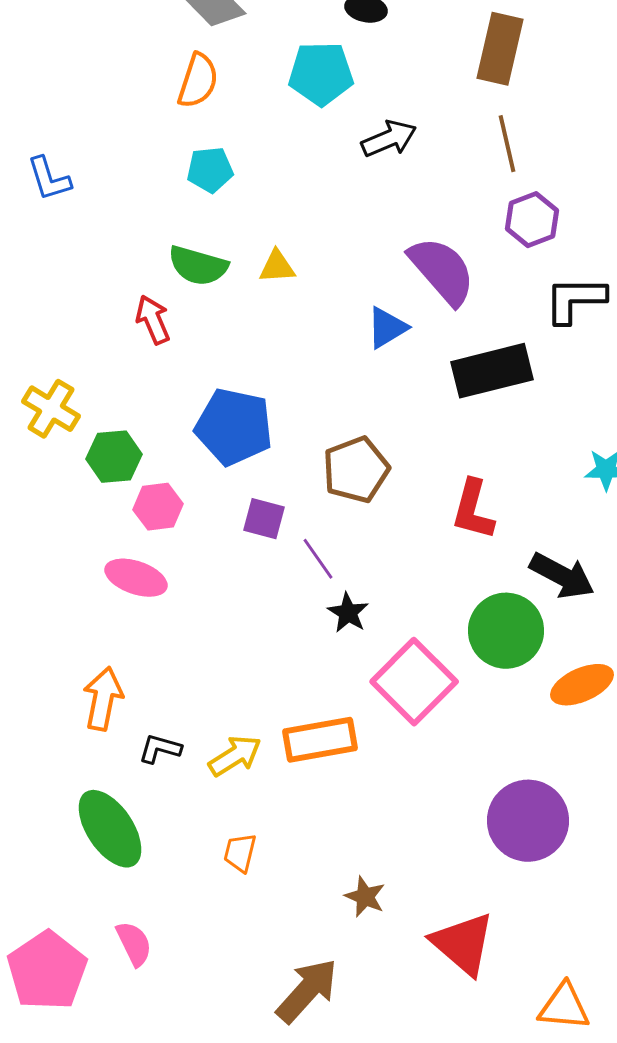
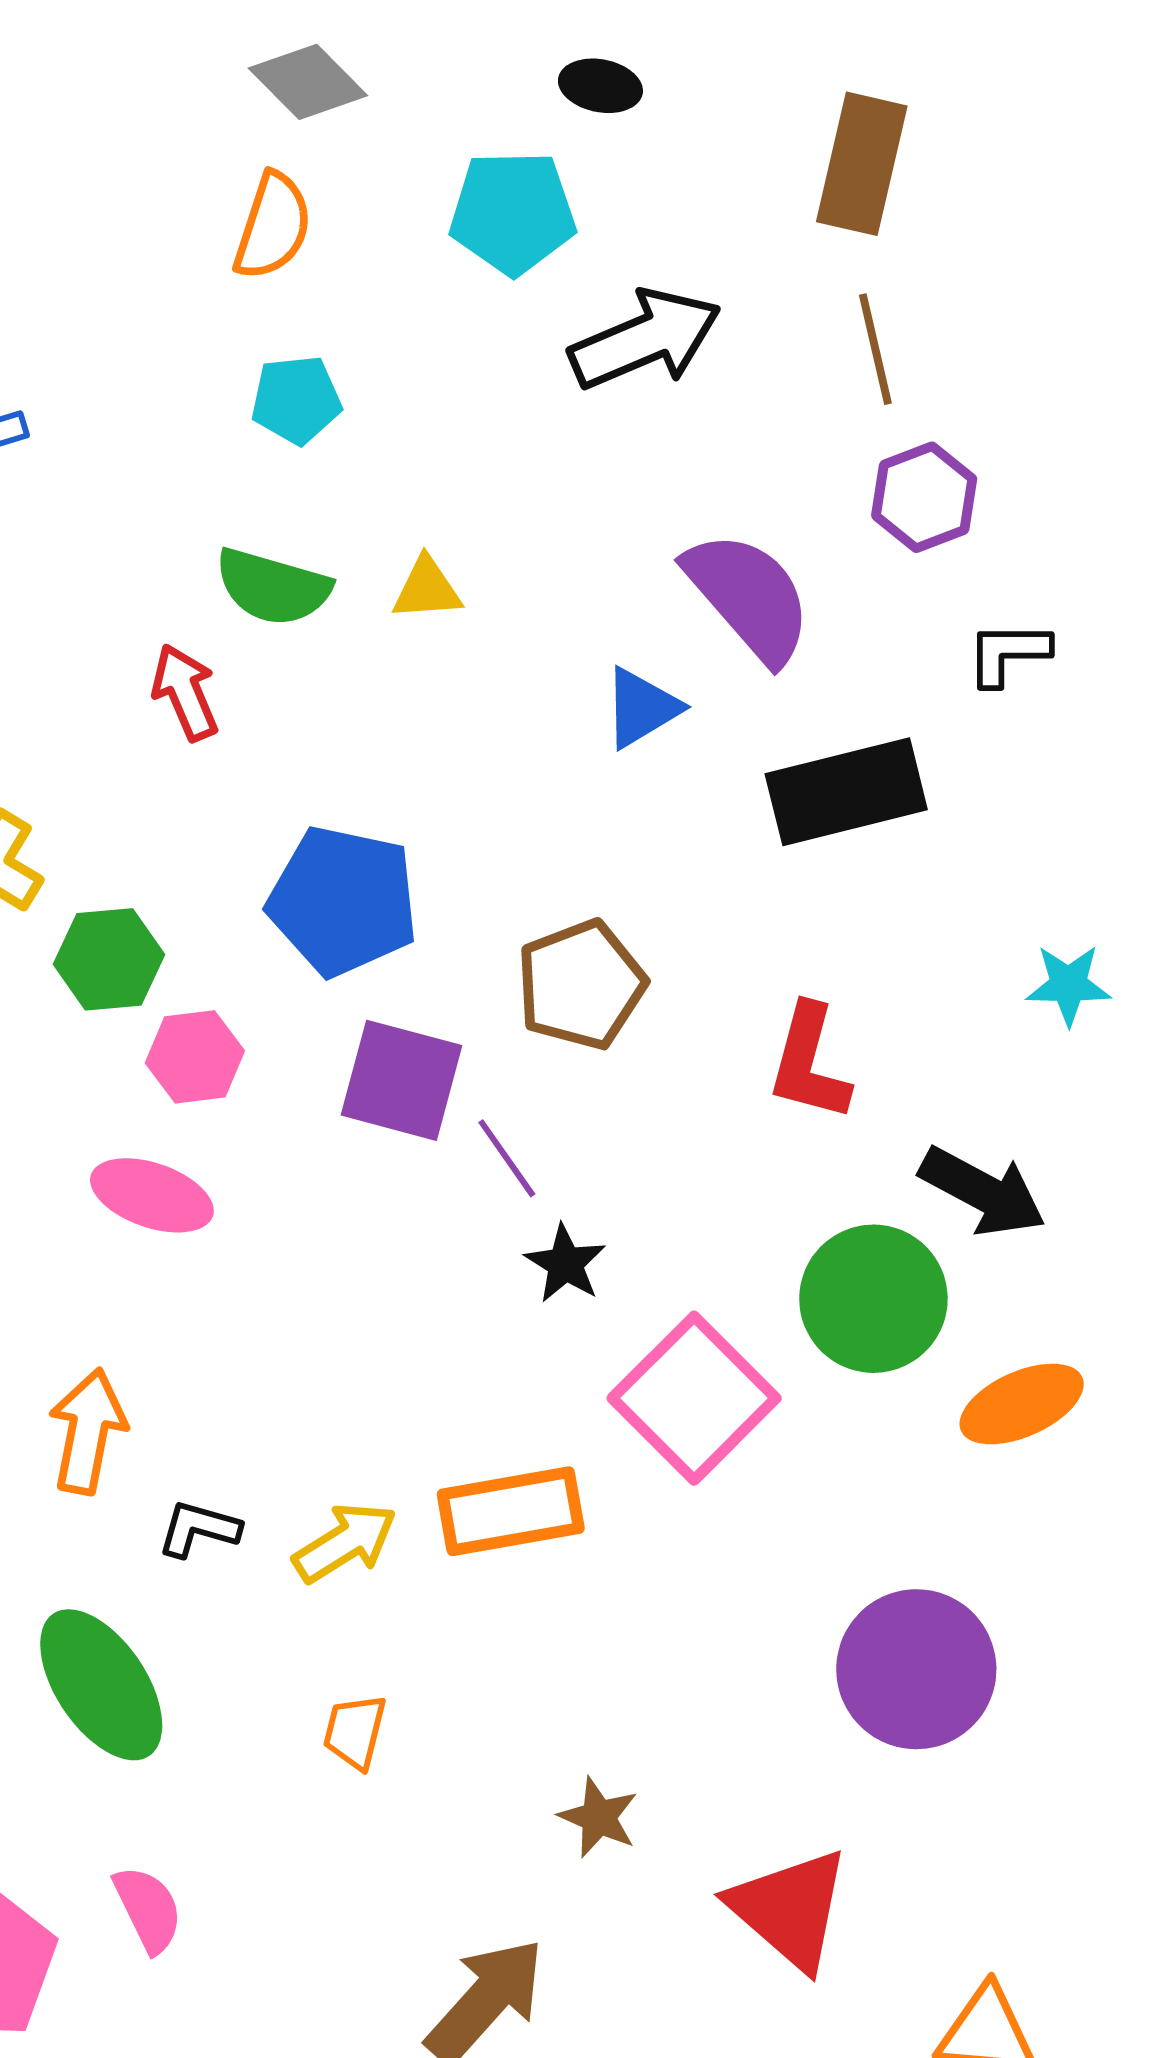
black arrow: (389, 139) -> (645, 339), size x1.4
black L-shape: (575, 300) -> (1008, 653), size x0.7
purple square: (264, 519) -> (402, 1080), size x1.5

